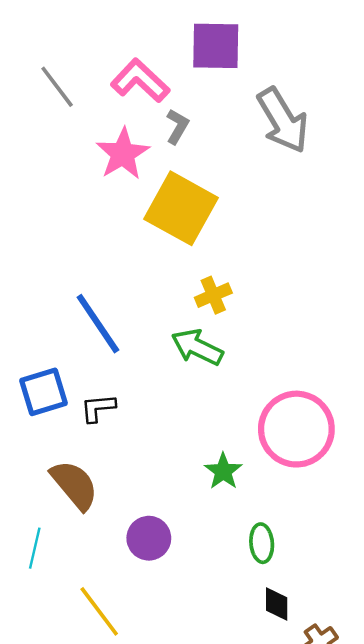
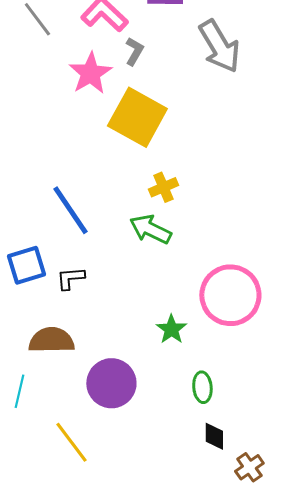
brown semicircle: (74, 485) -> (51, 340), turned -51
purple circle: (149, 538) -> (111, 383), size x1.4

